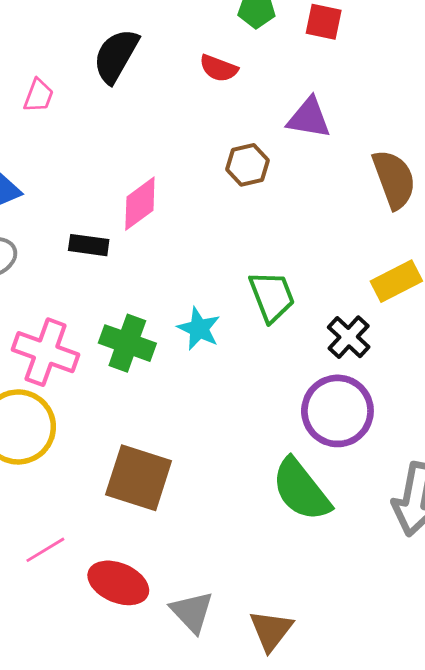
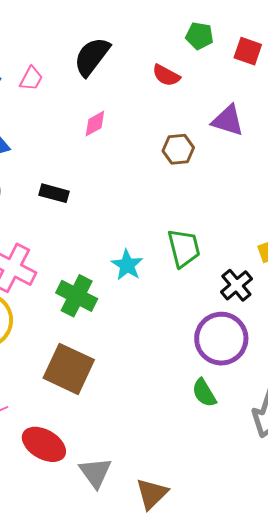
pink diamond: (140, 204) -> (95, 124), moved, size x0.7
green cross: (127, 343) -> (77, 296), moved
green semicircle: (301, 490) -> (204, 393), moved, size x0.6

